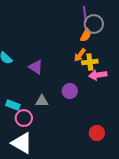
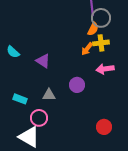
yellow cross: (90, 62) -> (101, 43), moved
pink circle: (24, 118) -> (39, 118), moved

